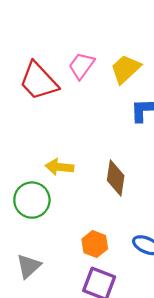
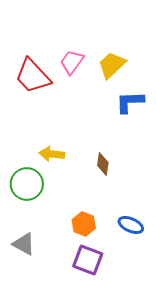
brown diamond: (116, 178) -> (103, 164), size x0.7
gray triangle: (29, 266) -> (24, 244), turned -50

